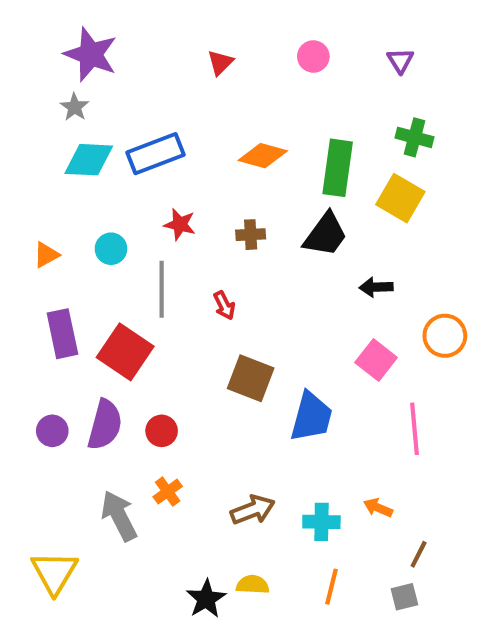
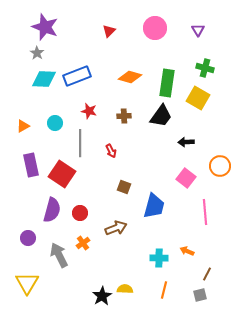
pink circle: (313, 56) -> (155, 28), size x1.5
brown square: (251, 378) -> (124, 187), size x0.6
purple circle: (52, 431) -> (28, 238), moved
brown arrow: (253, 510) -> (116, 228), moved

